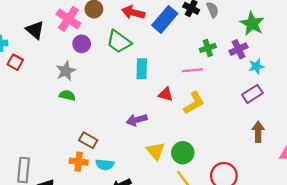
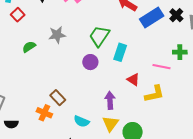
green trapezoid: (119, 42) -> (99, 36), moved, turned 70
purple circle: (82, 44) -> (90, 62), moved
green semicircle: (67, 95) -> (29, 47), moved, turned -64
purple arrow: (137, 120) -> (110, 100), moved, turned 84
cyan semicircle: (105, 165) -> (82, 121), moved

